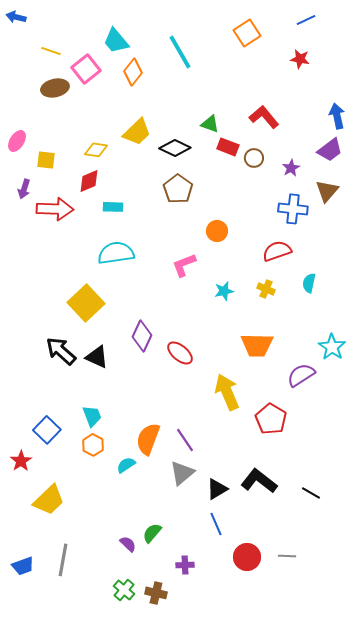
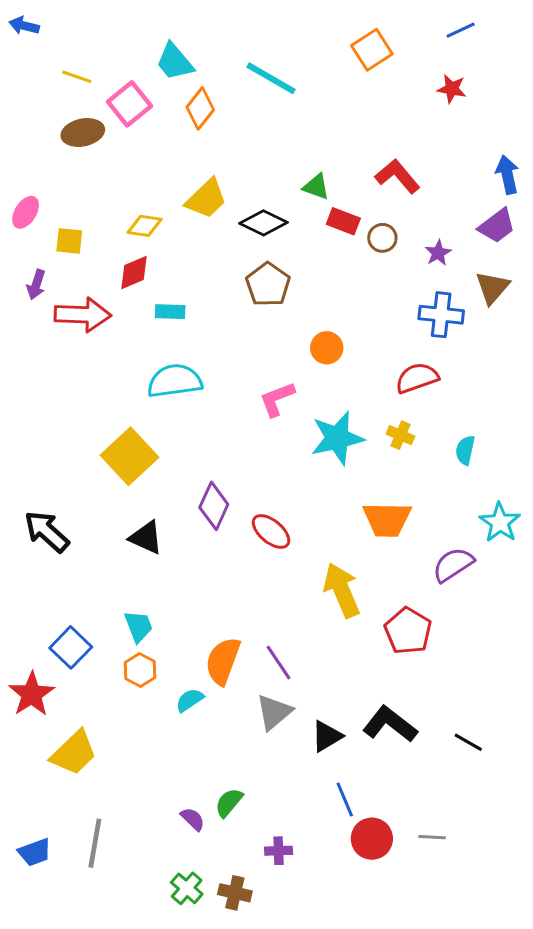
cyan line: (180, 52) -> (271, 78), turned -30
cyan semicircle: (309, 283) -> (465, 450), moved
cyan star: (224, 291) -> (337, 438), size x1.8
black arrow: (61, 351) -> (47, 531), moved
red star: (21, 461) -> (32, 694), size x1.4
blue line: (216, 524) -> (345, 799), moved

